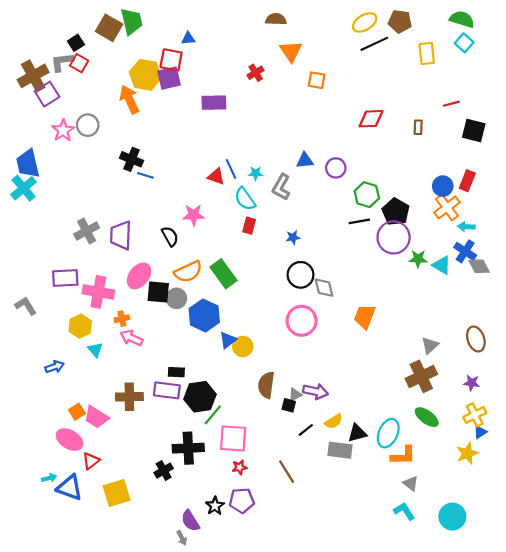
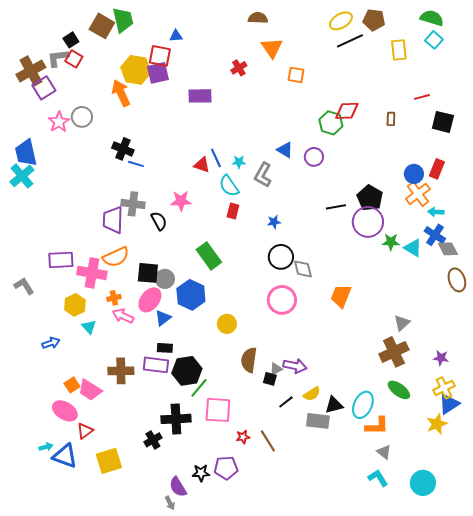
blue triangle: (305, 160) -> (285, 150), turned 36
green hexagon: (367, 195) -> (331, 123), moved
gray cross: (87, 231) -> (133, 204), moved, turned 35
orange semicircle: (188, 272) -> (116, 257), moved
pink ellipse: (139, 276) -> (150, 300), moved
brown ellipse: (476, 339) -> (457, 280), moved
blue triangle: (228, 340) -> (163, 318), moved
blue triangle: (480, 432) -> (449, 404), size x1.6
red star: (240, 467) -> (243, 437), moved
black star: (215, 506) -> (201, 473), turned 30

